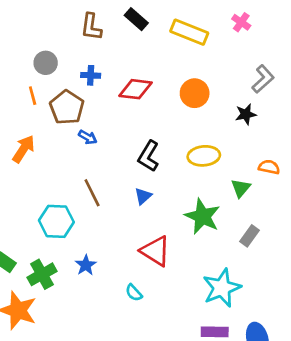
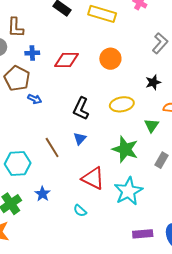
brown L-shape: (91, 27) -> (16, 27), moved
black star: (246, 114) -> (153, 82), moved
brown line: (92, 193) -> (52, 147), moved
cyan star: (222, 288) -> (128, 191), moved

